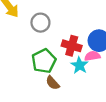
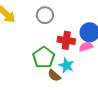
gray circle: (40, 23) -> (45, 15), moved
cyan star: (79, 65) -> (66, 65), moved

